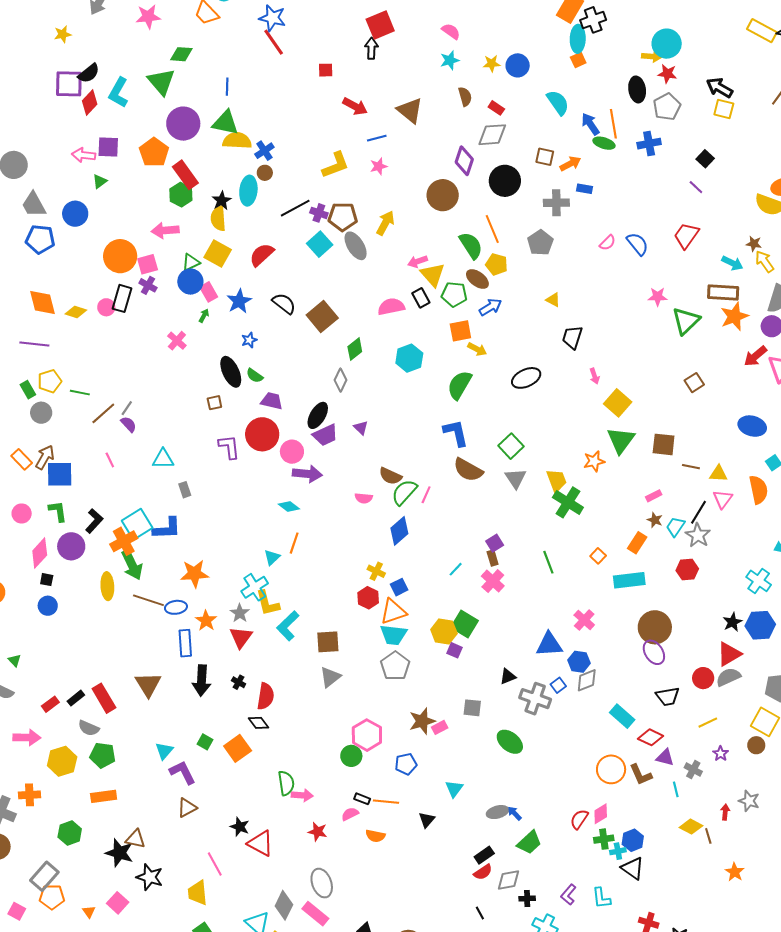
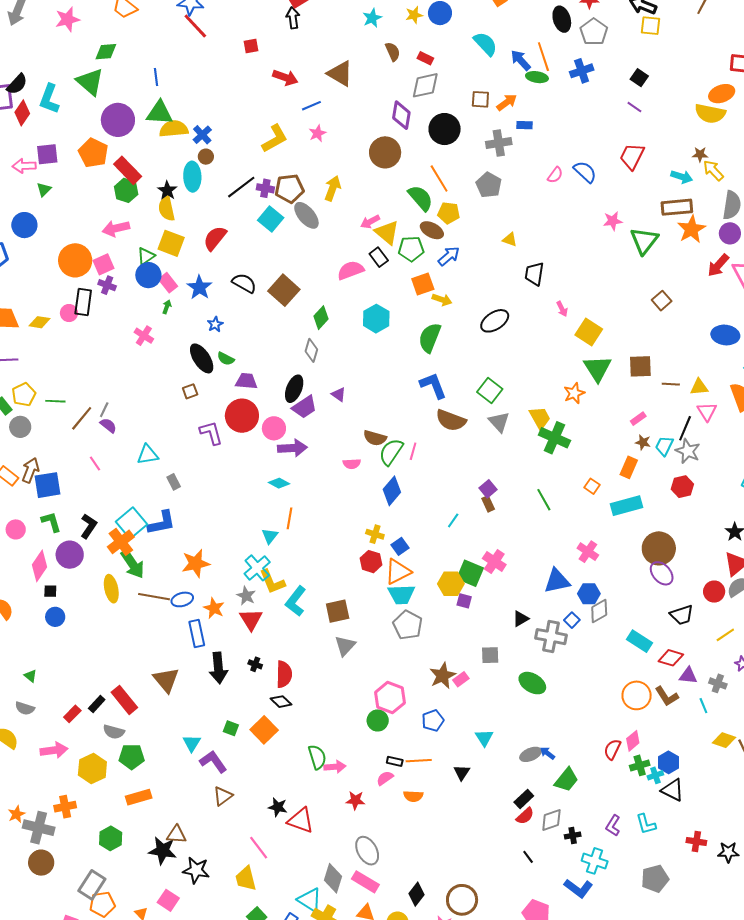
pink cross: (493, 581) -> (494, 562), moved

